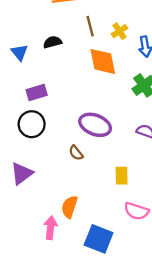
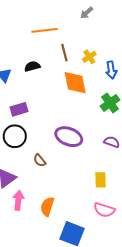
brown semicircle: (76, 153) -> (40, 160), moved
yellow rectangle: (122, 176) -> (100, 180), moved
pink arrow: (50, 228) -> (18, 200), moved

